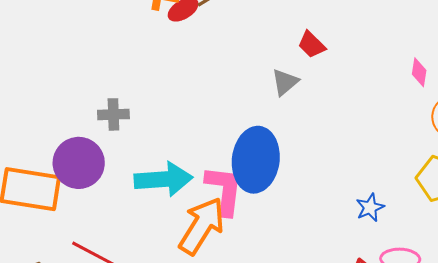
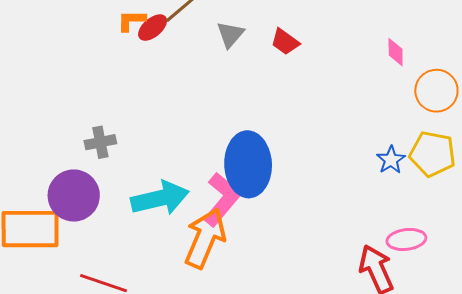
gray triangle: (285, 82) -> (230, 35), moved
pink L-shape: (224, 190) -> (222, 199), turned 42
blue star: (370, 208) -> (391, 160), moved

